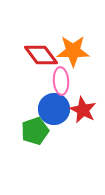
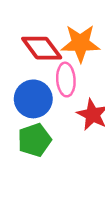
blue circle: (54, 109) -> (33, 99), moved

